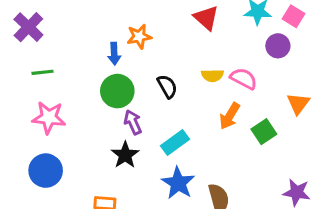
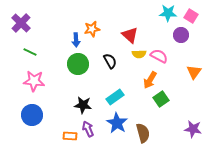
red triangle: (206, 18) -> (130, 35), moved
green line: (42, 72) -> (30, 52), turned 32
purple arrow: (133, 122) -> (88, 129), moved
green square: (264, 132) -> (161, 99), moved
black star: (125, 155) -> (83, 105), turned -30

